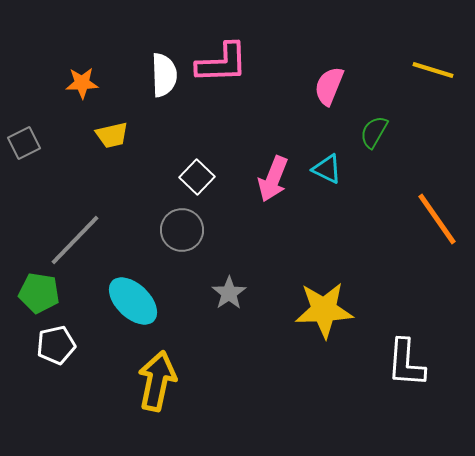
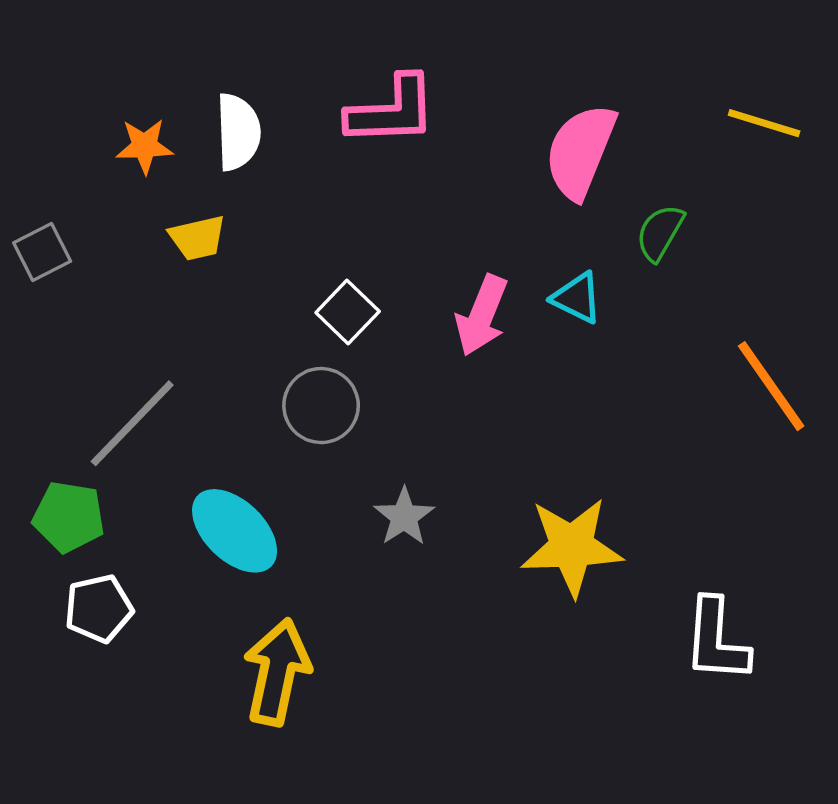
white semicircle: (164, 75) -> (238, 132), moved
pink semicircle: (329, 86) -> (580, 151), size x1.4

